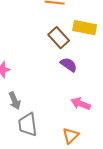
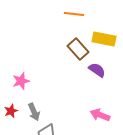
purple semicircle: (69, 65) -> (97, 70), moved

